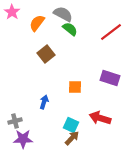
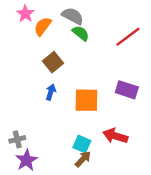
pink star: (12, 12) -> (25, 14), moved
orange square: (75, 87) -> (86, 100), size x1.6
blue arrow: (44, 102) -> (51, 92), moved
purple star: (23, 139) -> (26, 160), turned -30

